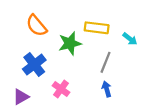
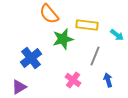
orange semicircle: (37, 26) -> (49, 14), moved
pink cross: (61, 89) -> (73, 80), moved
blue arrow: (107, 89) -> (108, 80), moved

